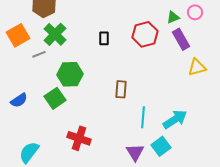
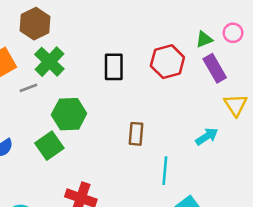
black rectangle: (104, 38) -> (114, 67), size x1.5
yellow triangle: (197, 67) -> (236, 105), turned -48
cyan arrow: (175, 119) -> (207, 136), moved, size x0.7

